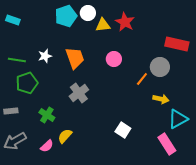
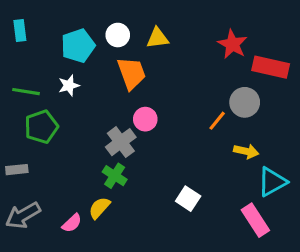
white circle: (88, 13) -> (118, 35), moved
cyan pentagon: (66, 16) -> (78, 46), moved
cyan rectangle: (13, 20) -> (20, 30), turned 64
red star: (125, 22) -> (232, 44), moved
orange trapezoid: (75, 58) -> (131, 73), moved
pink circle: (114, 59) -> (145, 119), moved
green cross: (47, 115) -> (115, 176), moved

